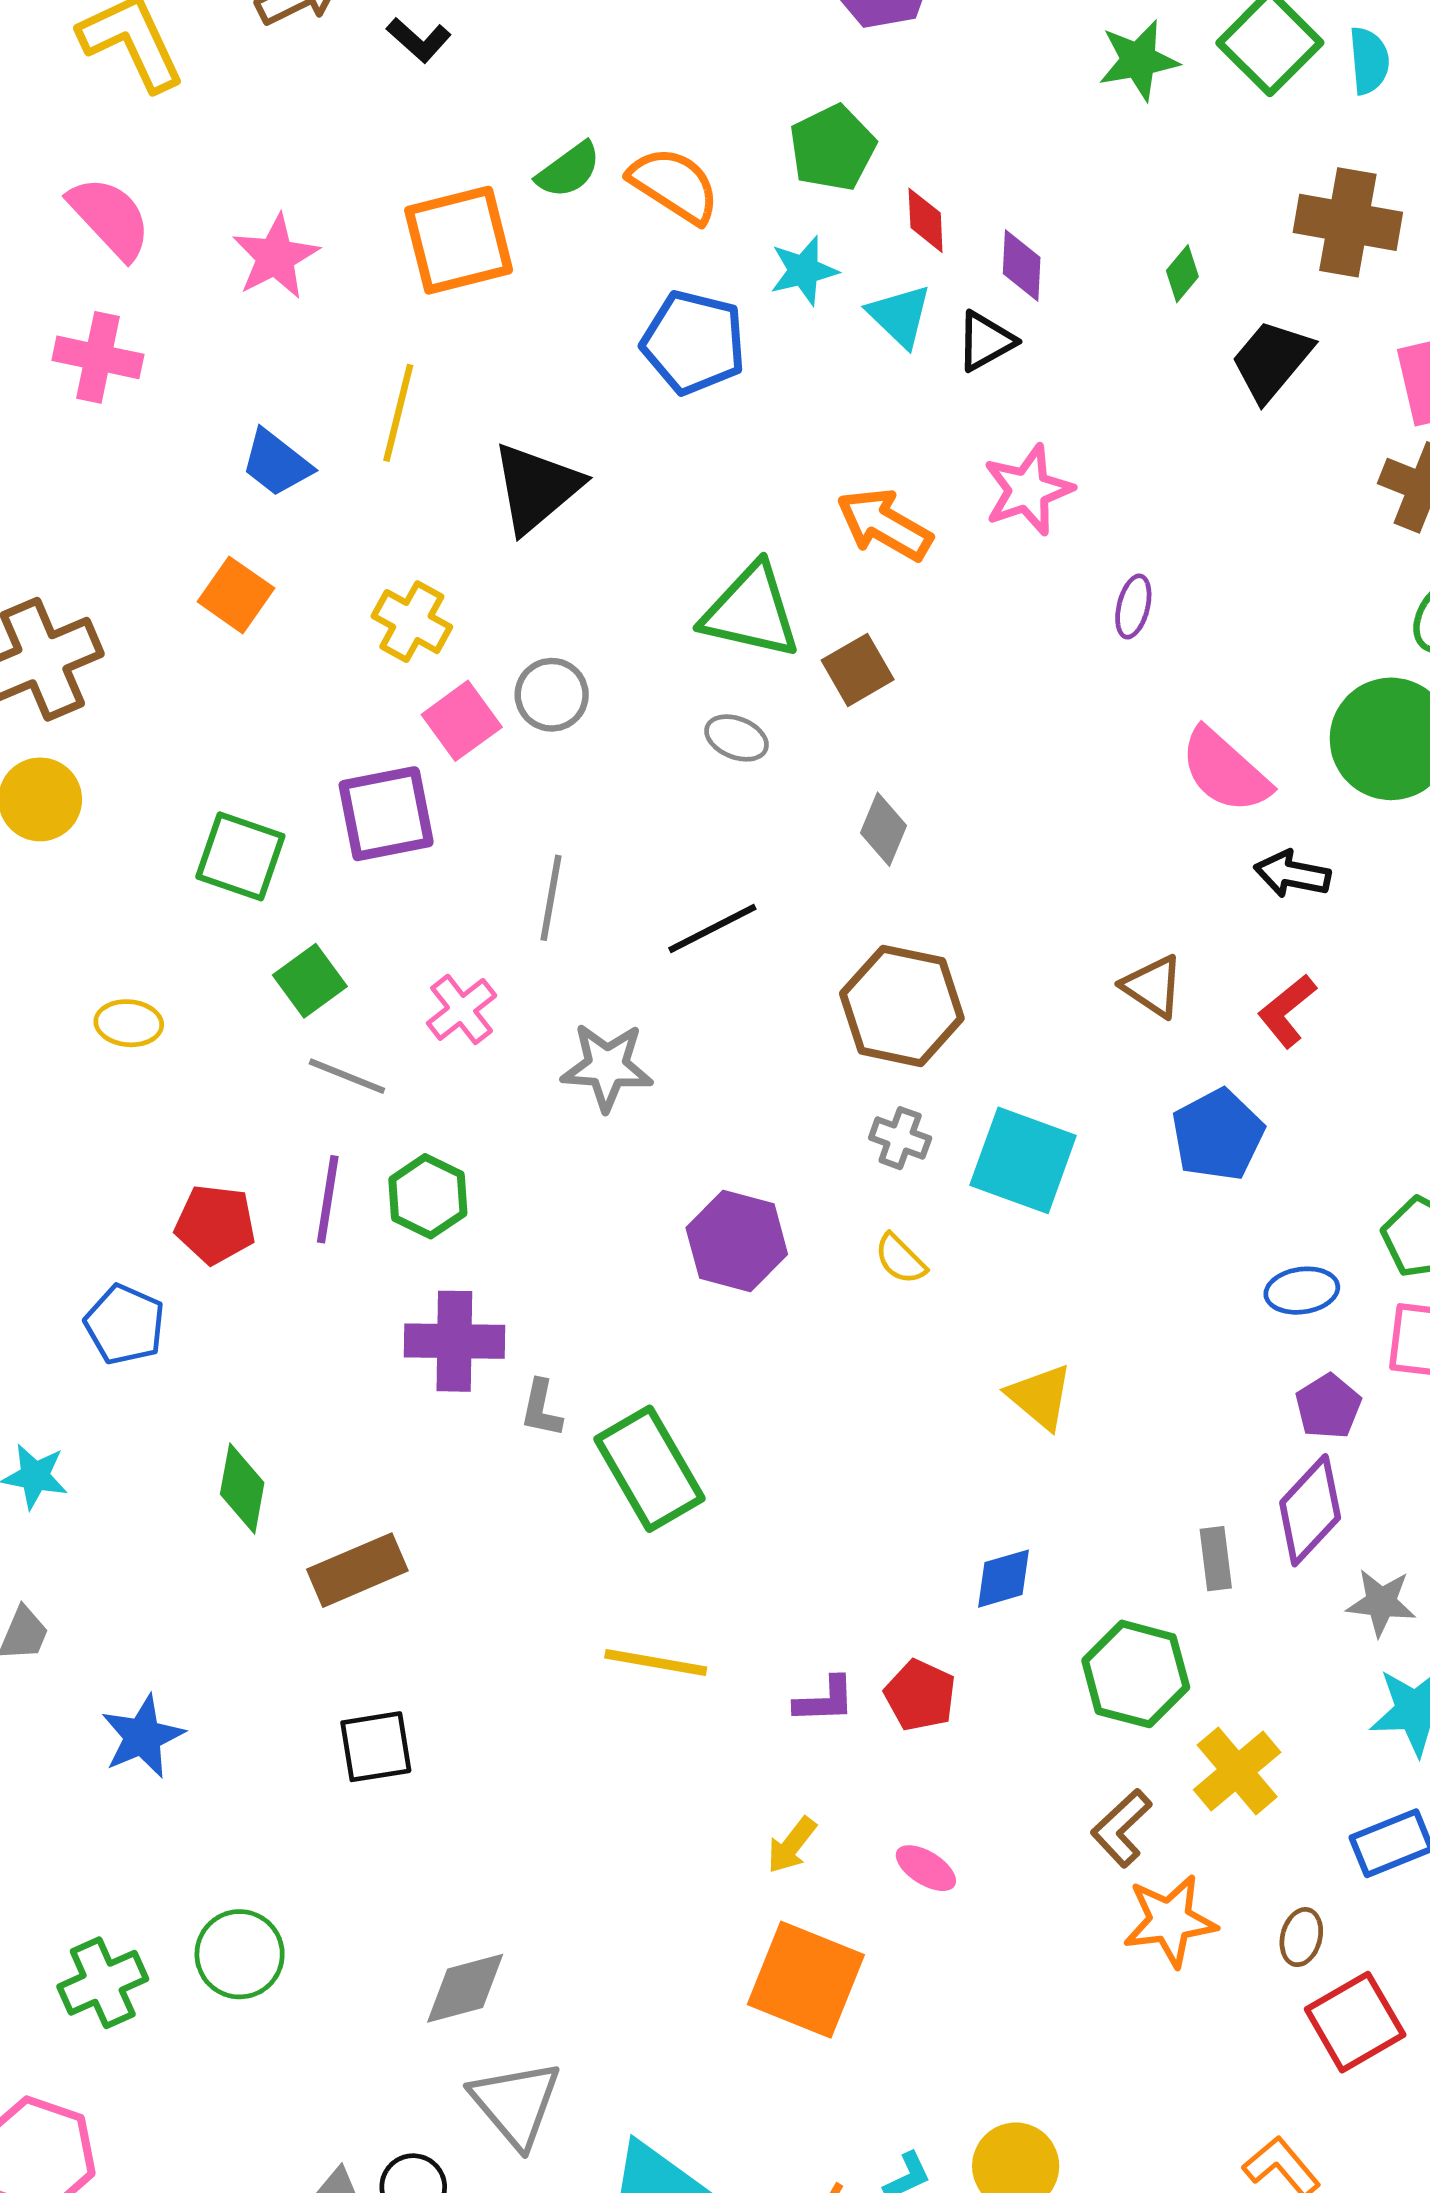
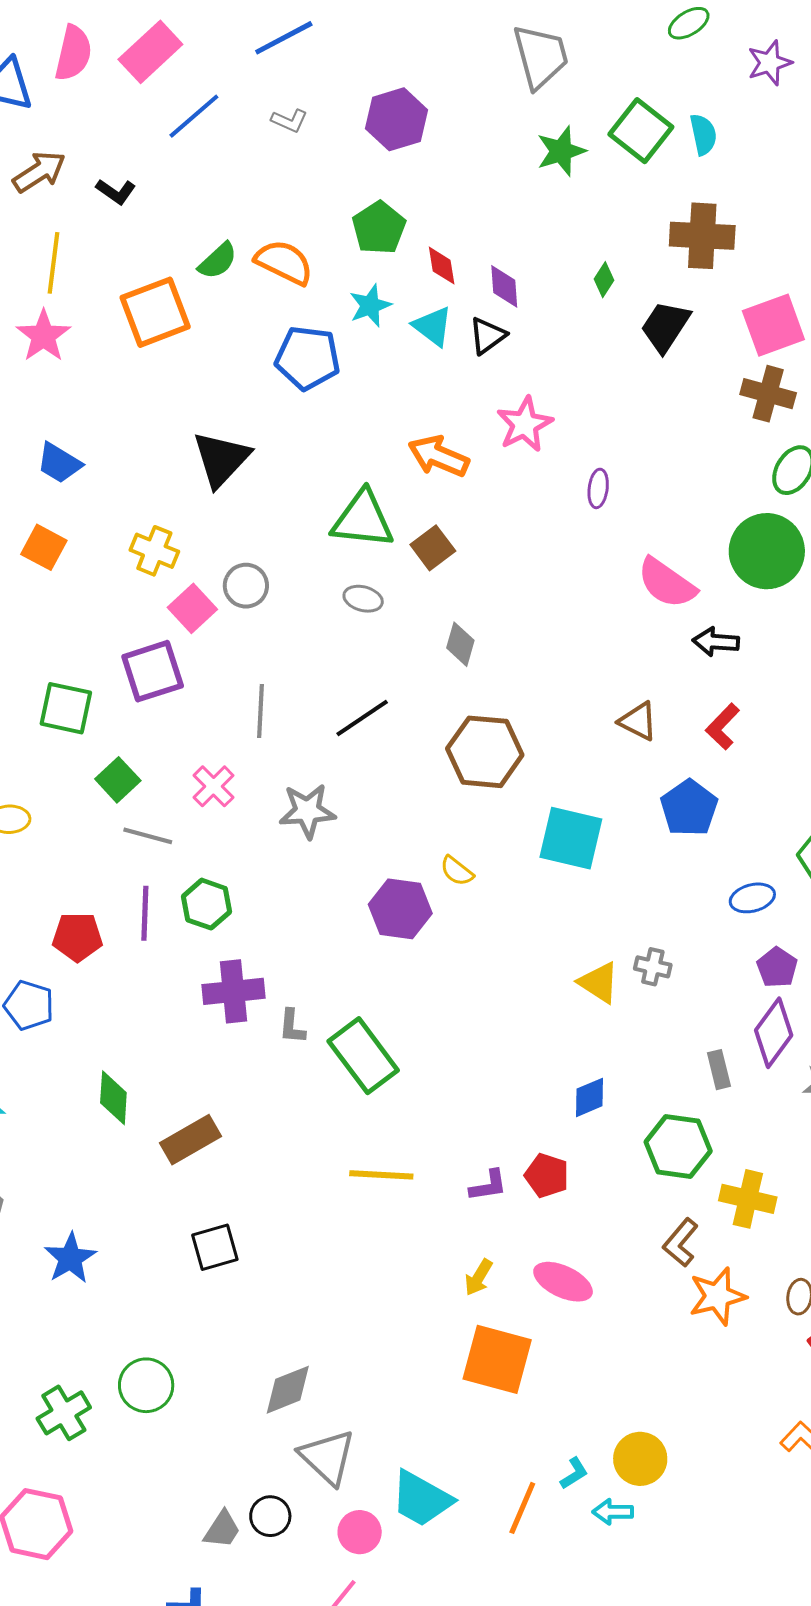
yellow line: (398, 413) -> (54, 263), moved
gray cross: (900, 1138) -> (653, 967), moved
yellow semicircle: (900, 1259) -> (457, 871), moved
yellow cross: (1237, 1771) -> (748, 1199), turned -30
pink ellipse: (926, 1868) -> (563, 1282), size x1.5

